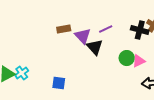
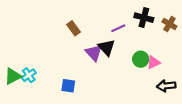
brown rectangle: (64, 29) -> (74, 28), turned 64
black cross: (140, 30) -> (144, 18), moved
purple triangle: (83, 36) -> (94, 53), moved

